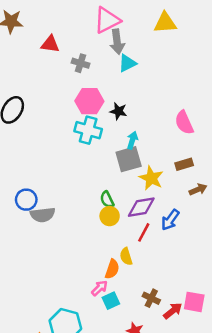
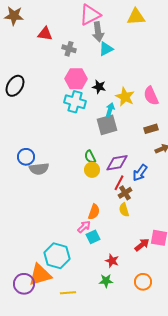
yellow star: (151, 178) -> (125, 97), moved
yellow semicircle: (126, 256) -> (124, 210), moved
brown cross: (151, 298) -> (125, 193), moved, turned 32

